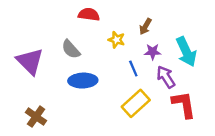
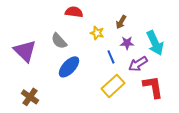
purple arrow: (166, 77) -> (138, 64), turned -90
blue ellipse: (83, 81) -> (69, 67), turned -45

